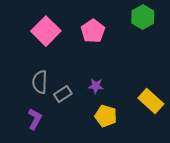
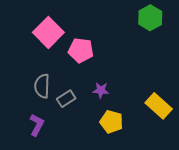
pink pentagon: (93, 31) -> (81, 50), moved, turned -30

